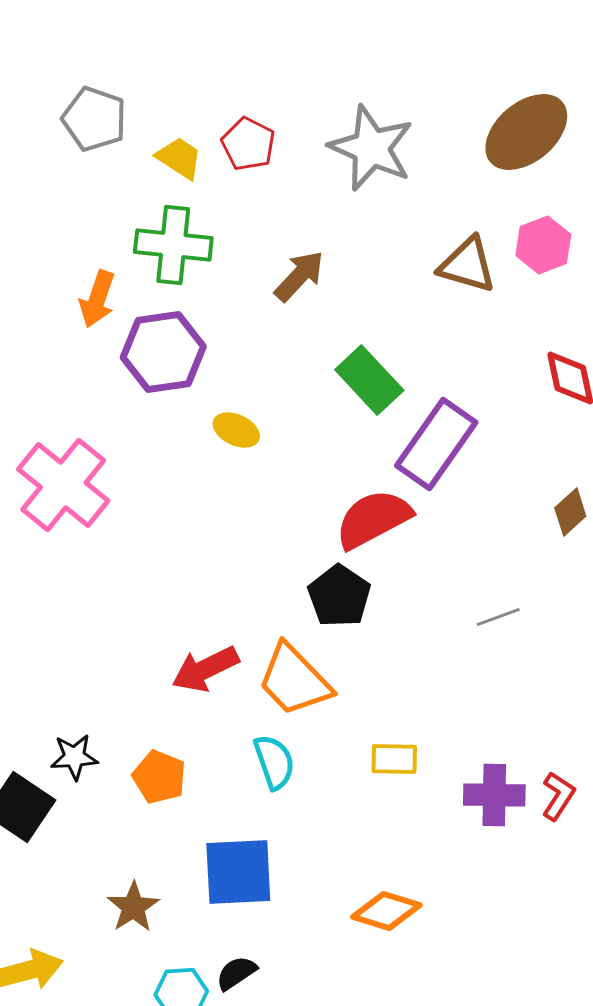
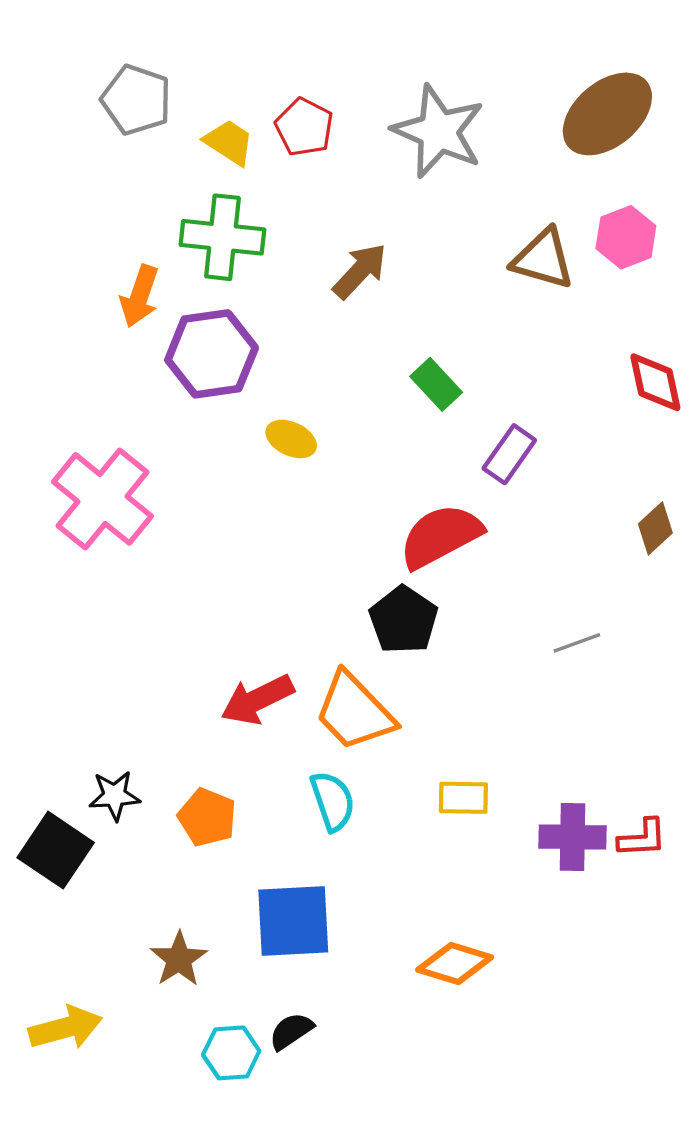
green rectangle: (369, 380) -> (436, 384), size x0.7
purple rectangle: (436, 444) -> (509, 454), size x0.6
red L-shape: (558, 796) -> (642, 838), turned 54

